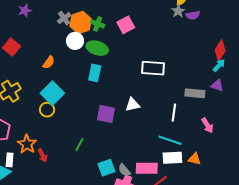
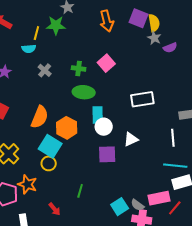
purple semicircle: (193, 15) -> (170, 48), moved
orange hexagon: (81, 22) -> (67, 128), moved
white circle: (75, 41) -> (104, 127), moved
orange semicircle: (49, 62) -> (40, 117), size x1.6
cyan rectangle: (95, 73) -> (98, 115), moved
orange star: (27, 144) -> (27, 184), moved
green line: (79, 145) -> (80, 191), moved

